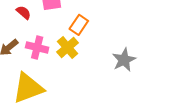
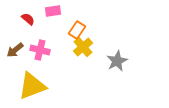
yellow cross: (68, 47) -> (83, 47), moved

